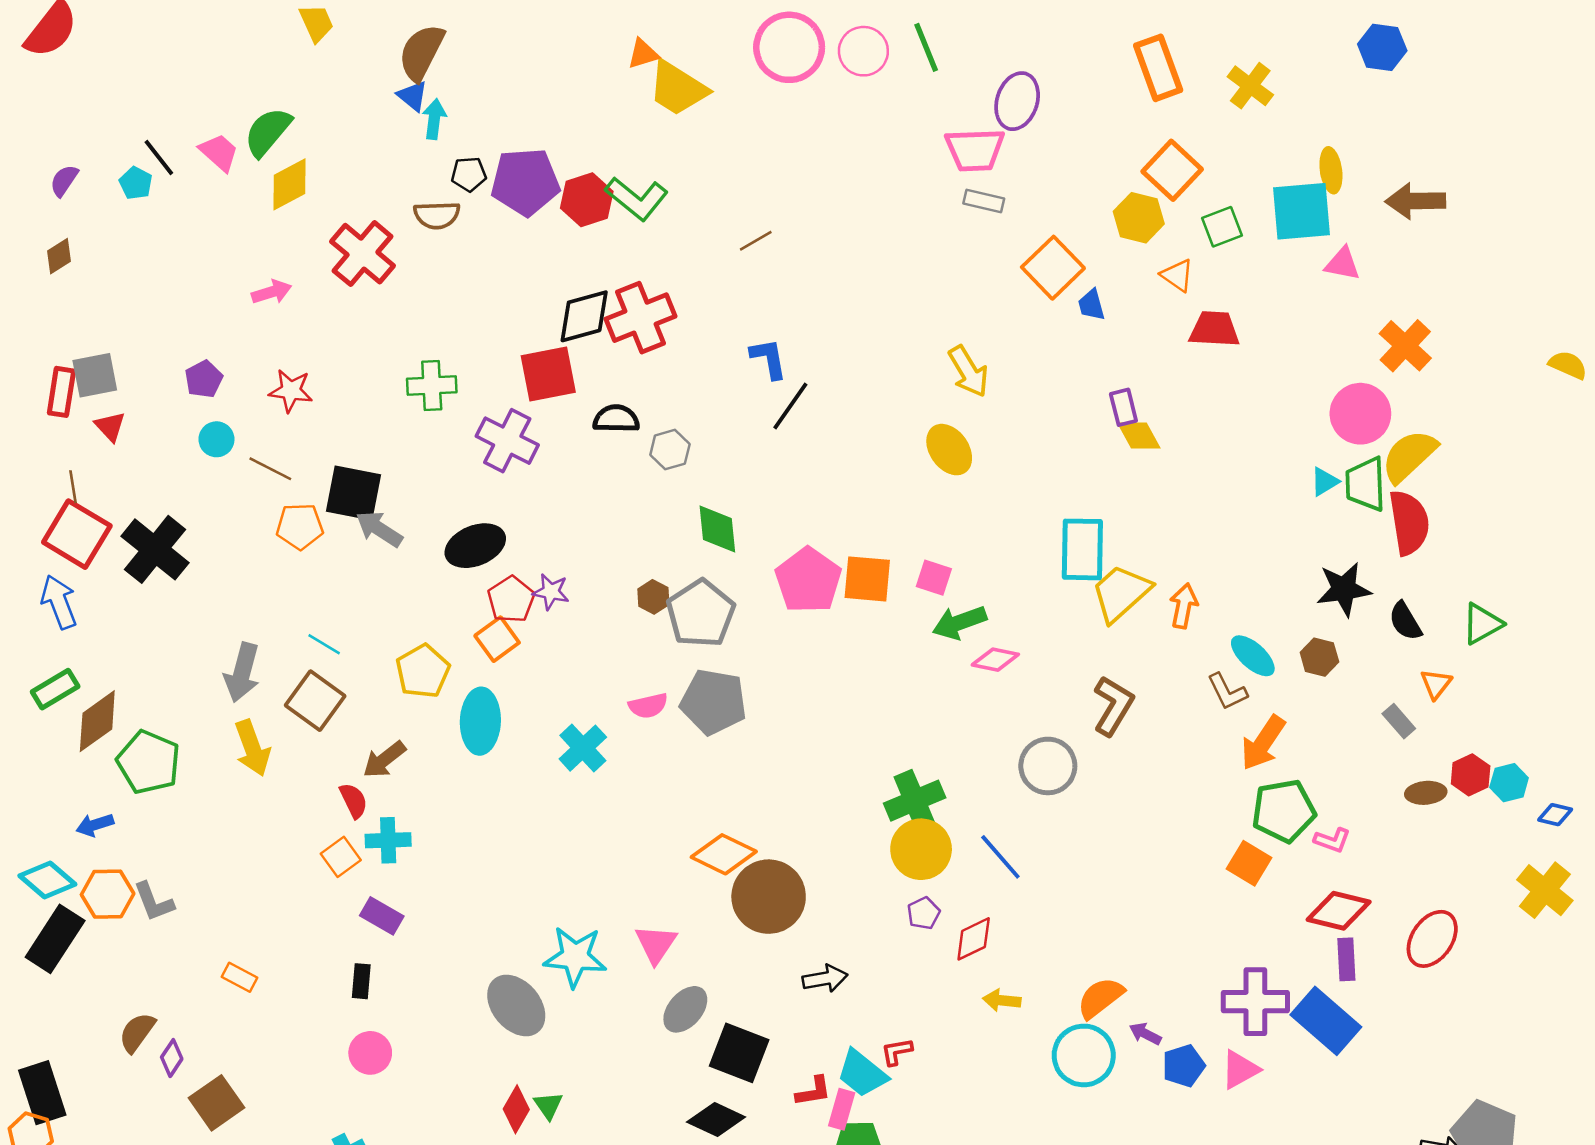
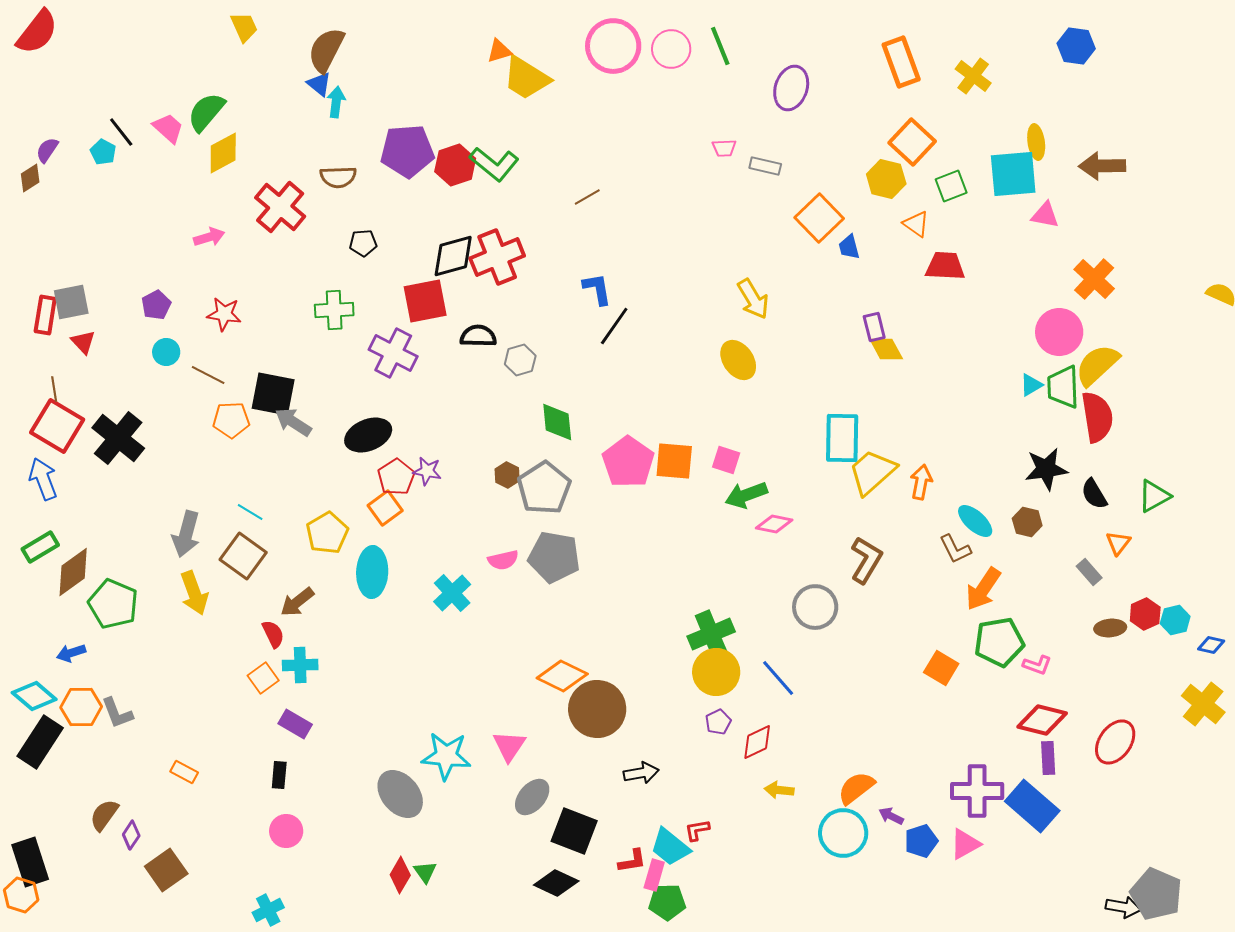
pink trapezoid: (975, 150) -> (724, 148), moved, size x0.5
black pentagon: (469, 174) -> (363, 243), moved
brown diamond: (59, 256) -> (30, 178), moved
orange square: (1249, 863) -> (941, 668), moved

